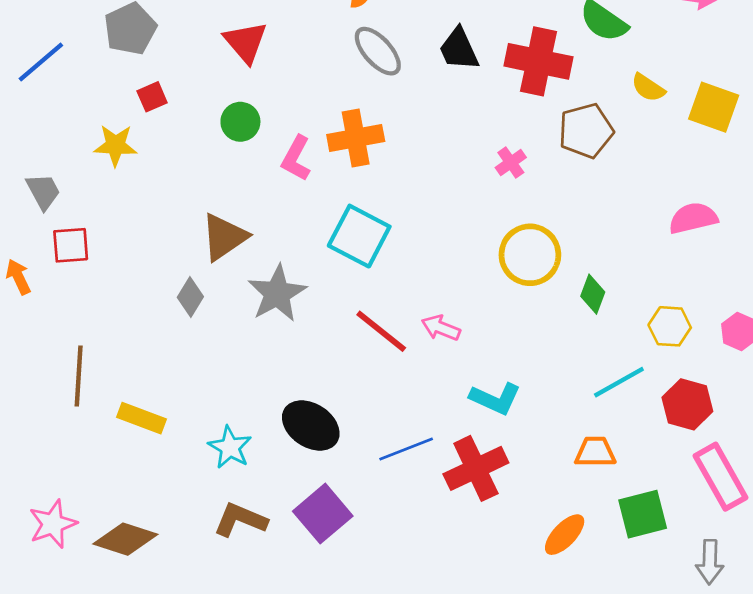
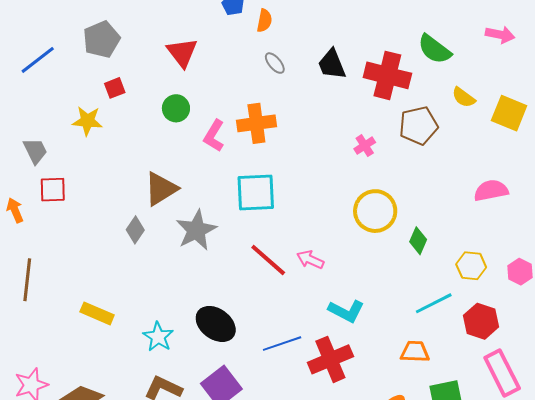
gray ellipse: (378, 51) -> (275, 63), size x0.6
cyan square: (359, 236) -> (256, 192), turned -33
brown line: (79, 376) -> (27, 280), moved

